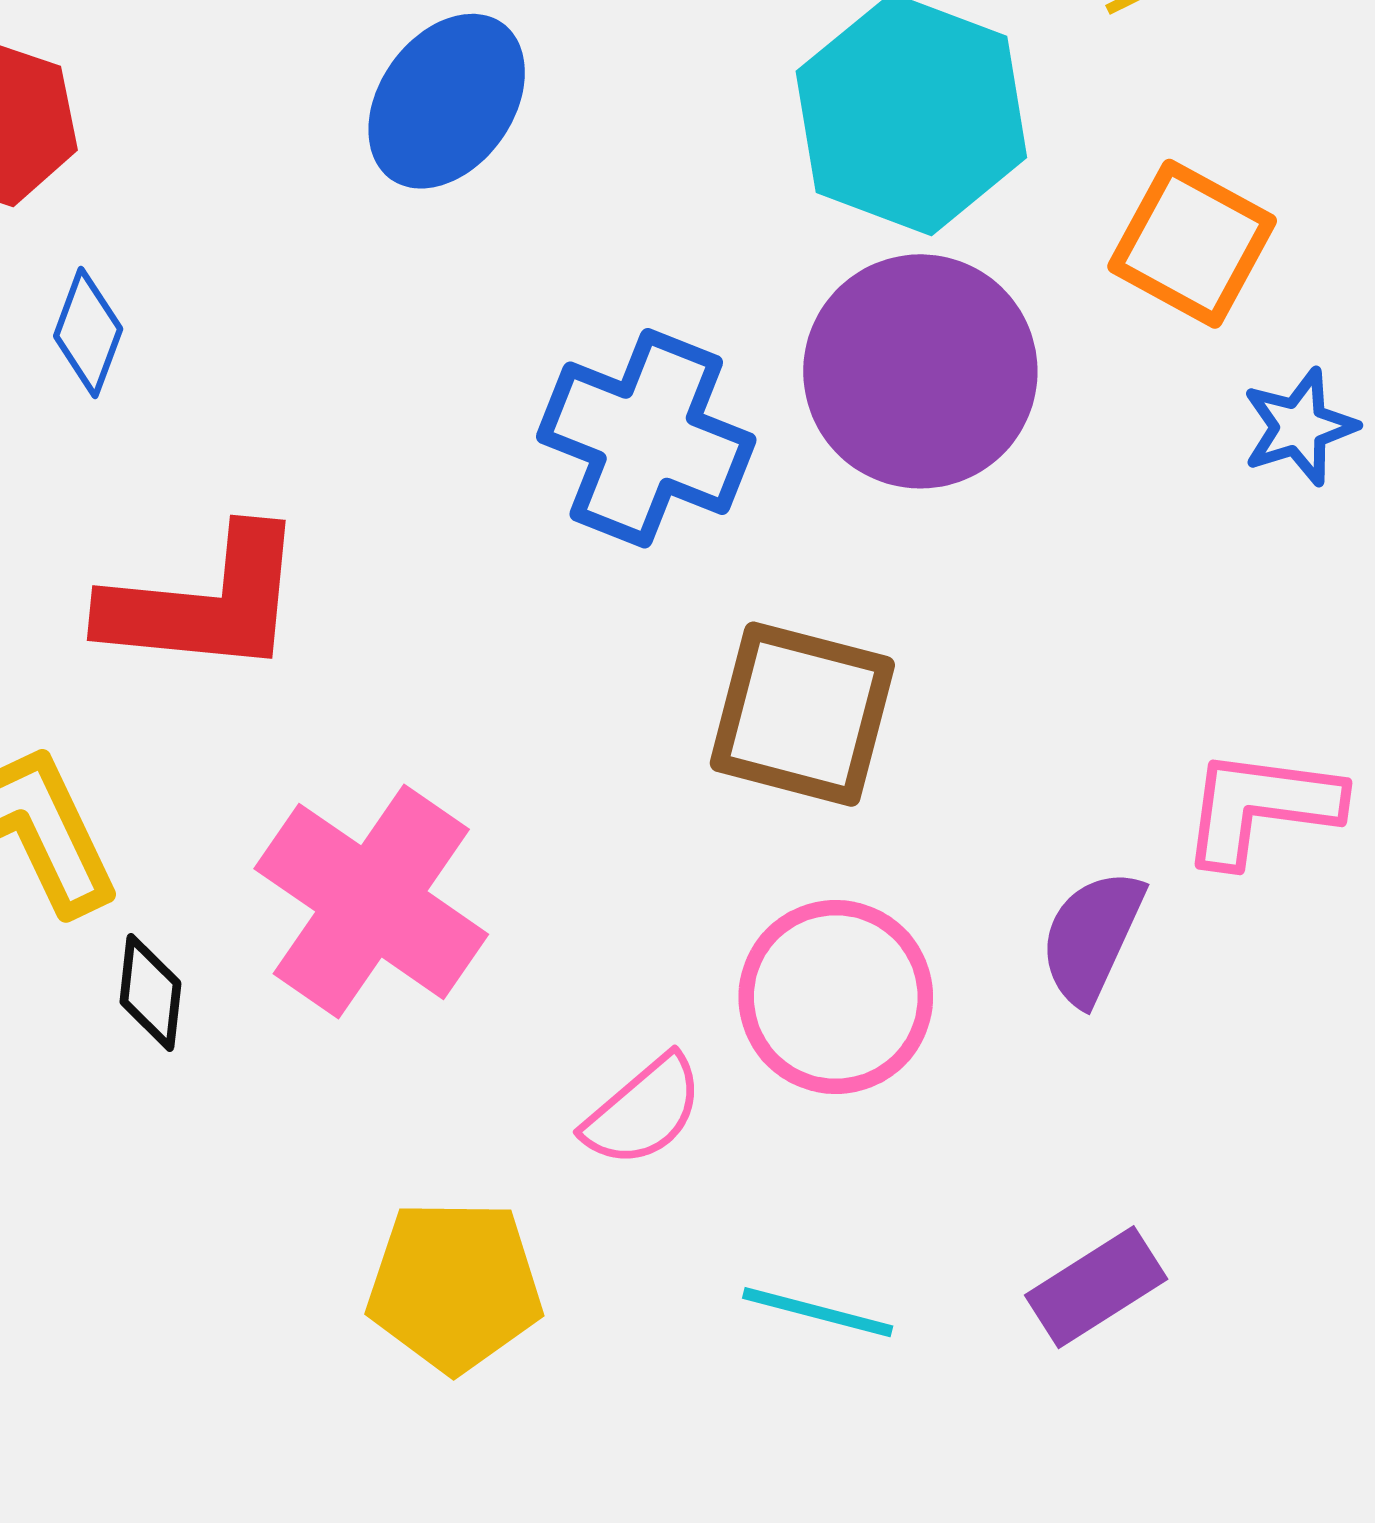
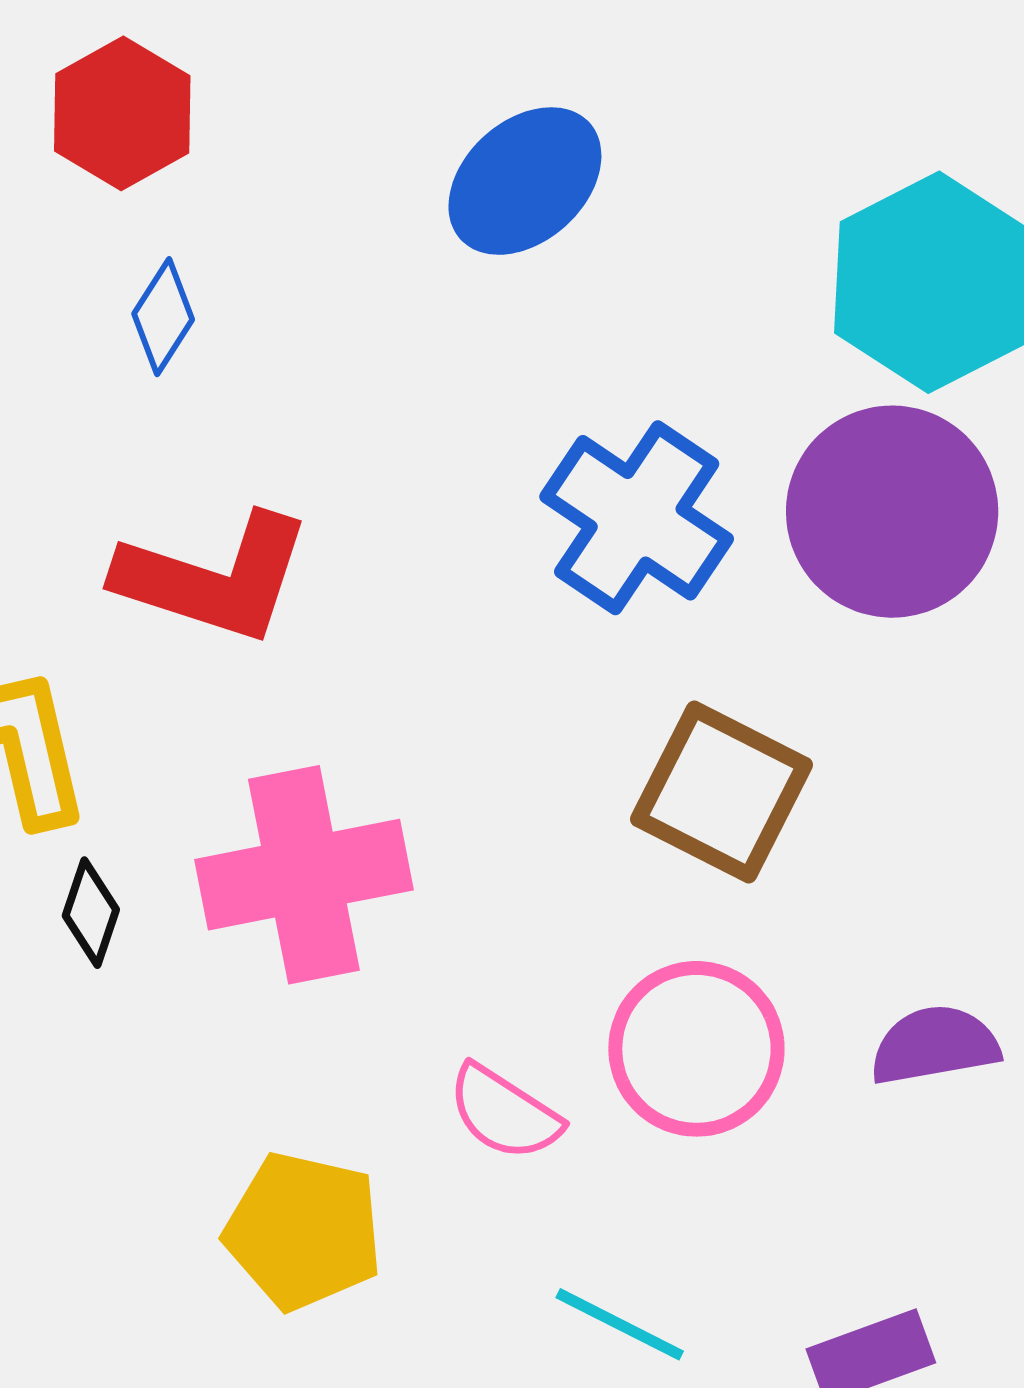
pink cross: (371, 901) -> (304, 875), turned 32
purple semicircle: (1092, 937) -> (935, 1045), turned 43
pink semicircle: (643, 1111) -> (504, 1113), turned 61

